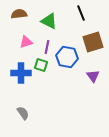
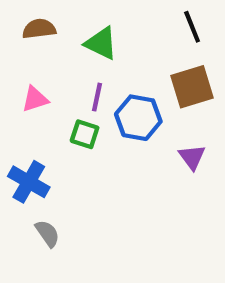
black line: (81, 13) -> (192, 27), moved
pink triangle: (26, 42) -> (35, 99), moved
blue cross: (21, 73) -> (29, 182), moved, turned 30

